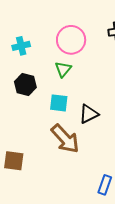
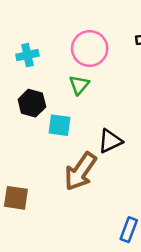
cyan square: (59, 103) -> (59, 125), moved
brown arrow: (65, 139) -> (80, 171), turned 76

